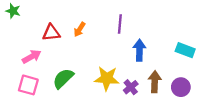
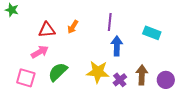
blue arrow: (139, 50) -> (117, 46), moved
cyan rectangle: (185, 50) -> (152, 33), moved
pink arrow: (32, 57) -> (40, 52), moved

